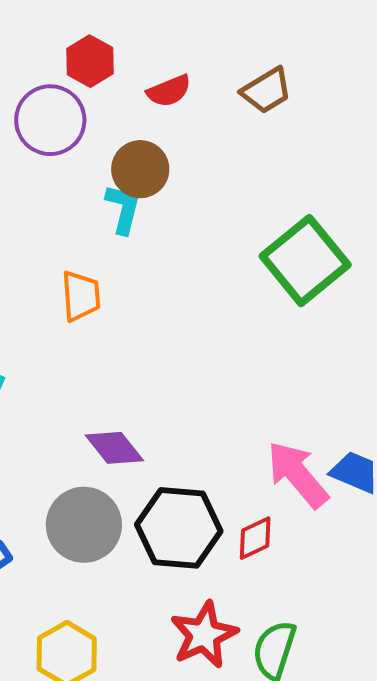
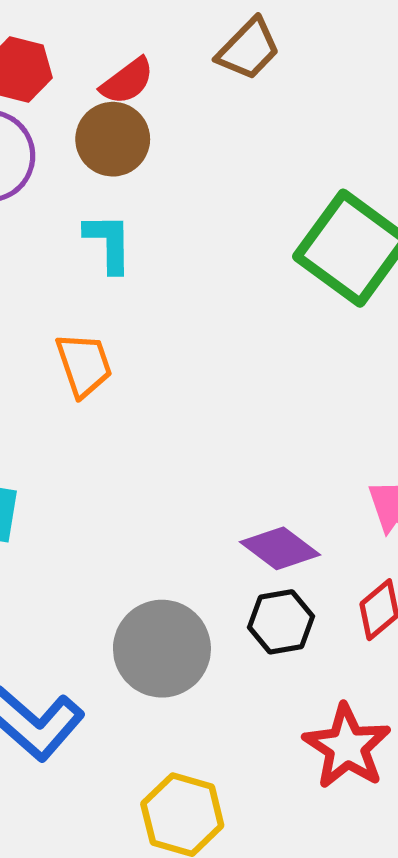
brown circle: (140, 169) -> (113, 139), moved
purple diamond: (114, 448) -> (280, 548), moved
black hexagon: (179, 528) -> (281, 622), size x0.6

